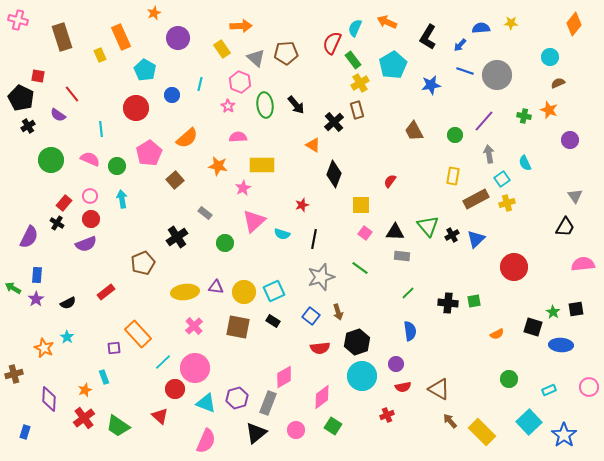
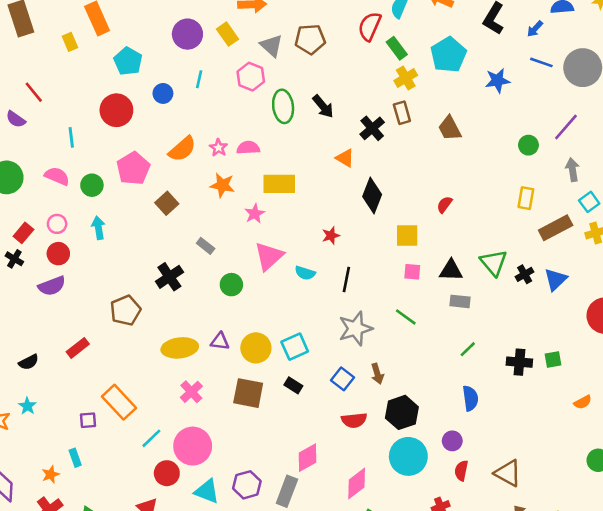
purple circle: (178, 38) -> (187, 34), moved
pink star: (228, 106) -> (218, 148), moved
brown trapezoid: (414, 131) -> (450, 128), moved
pink square: (365, 233) -> (412, 272), turned -32
red semicircle: (403, 387) -> (461, 471), turned 112

